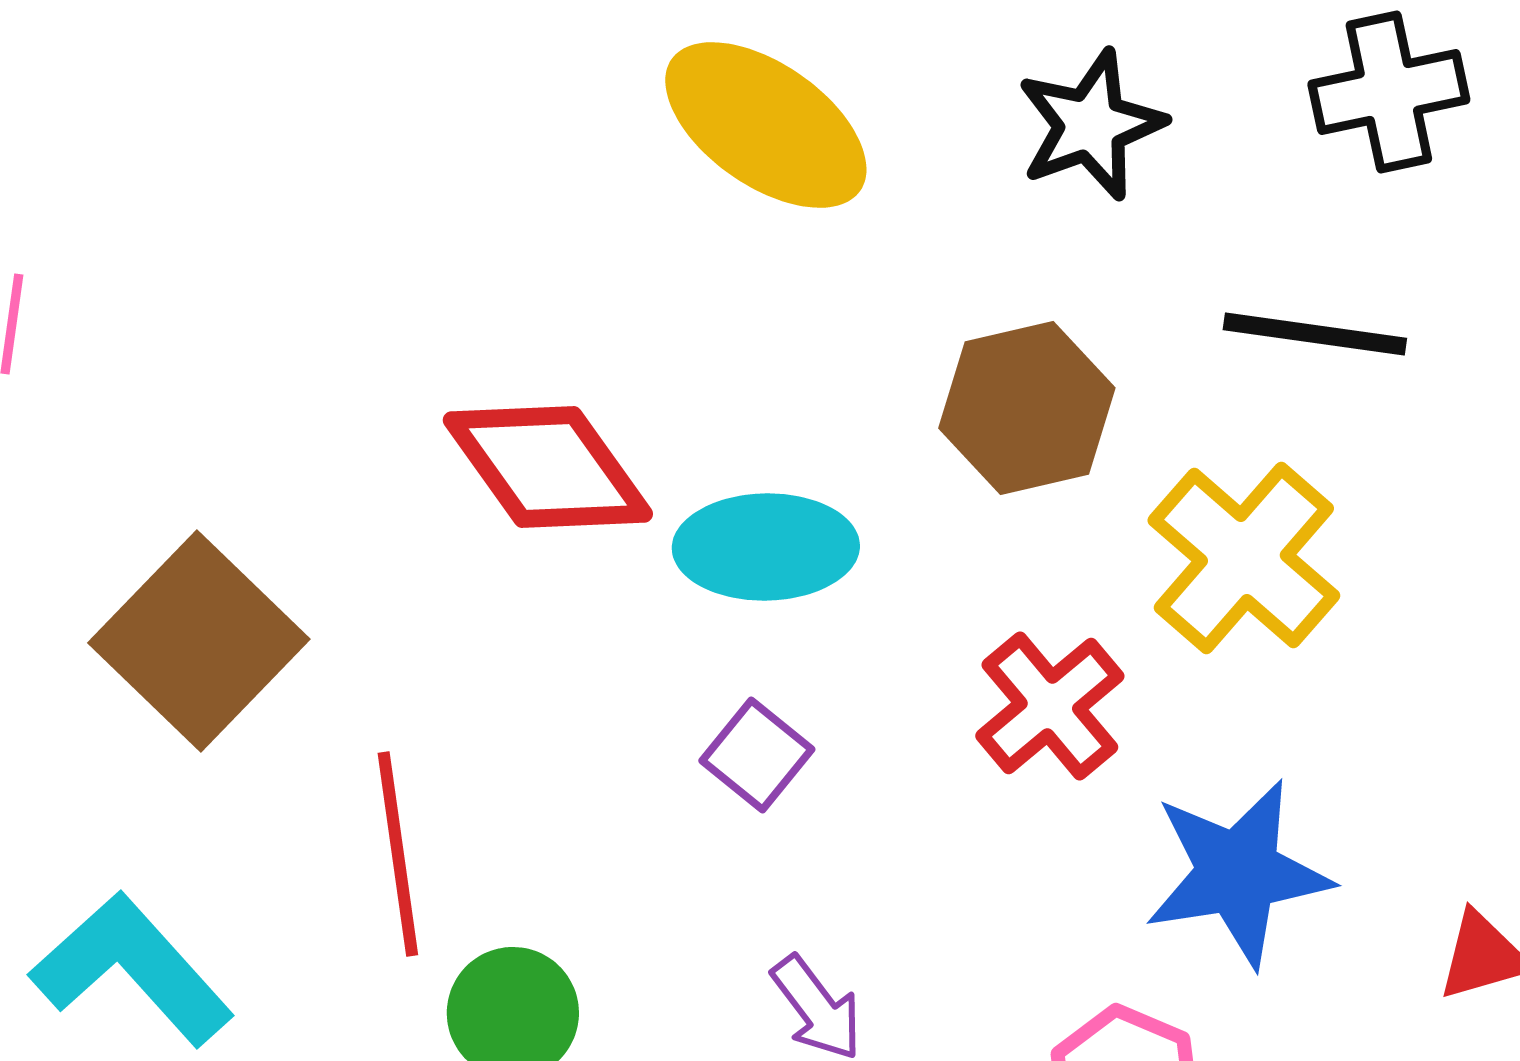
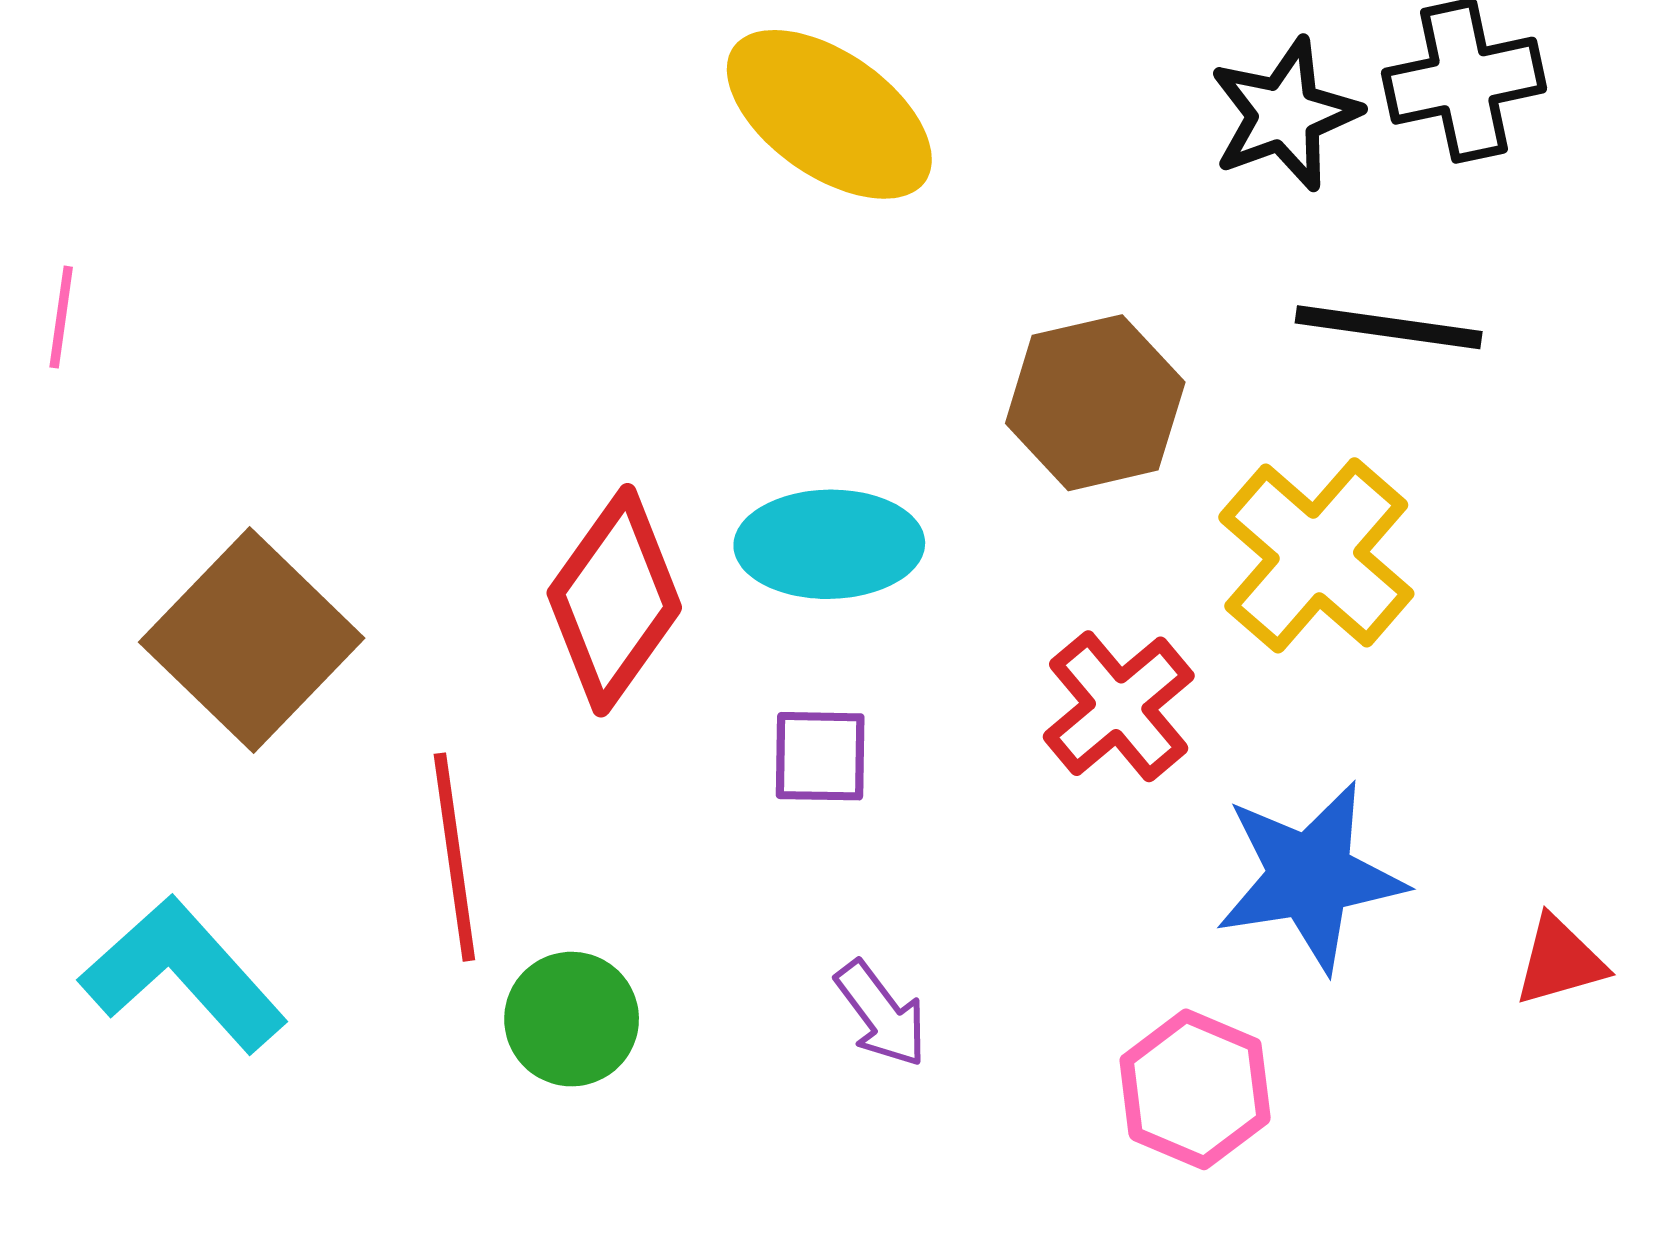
black star: (1091, 125) -> (1285, 114), moved
red diamond: (548, 467) -> (614, 600), moved, turned 71
purple square: (757, 755) -> (820, 756), turned -38

